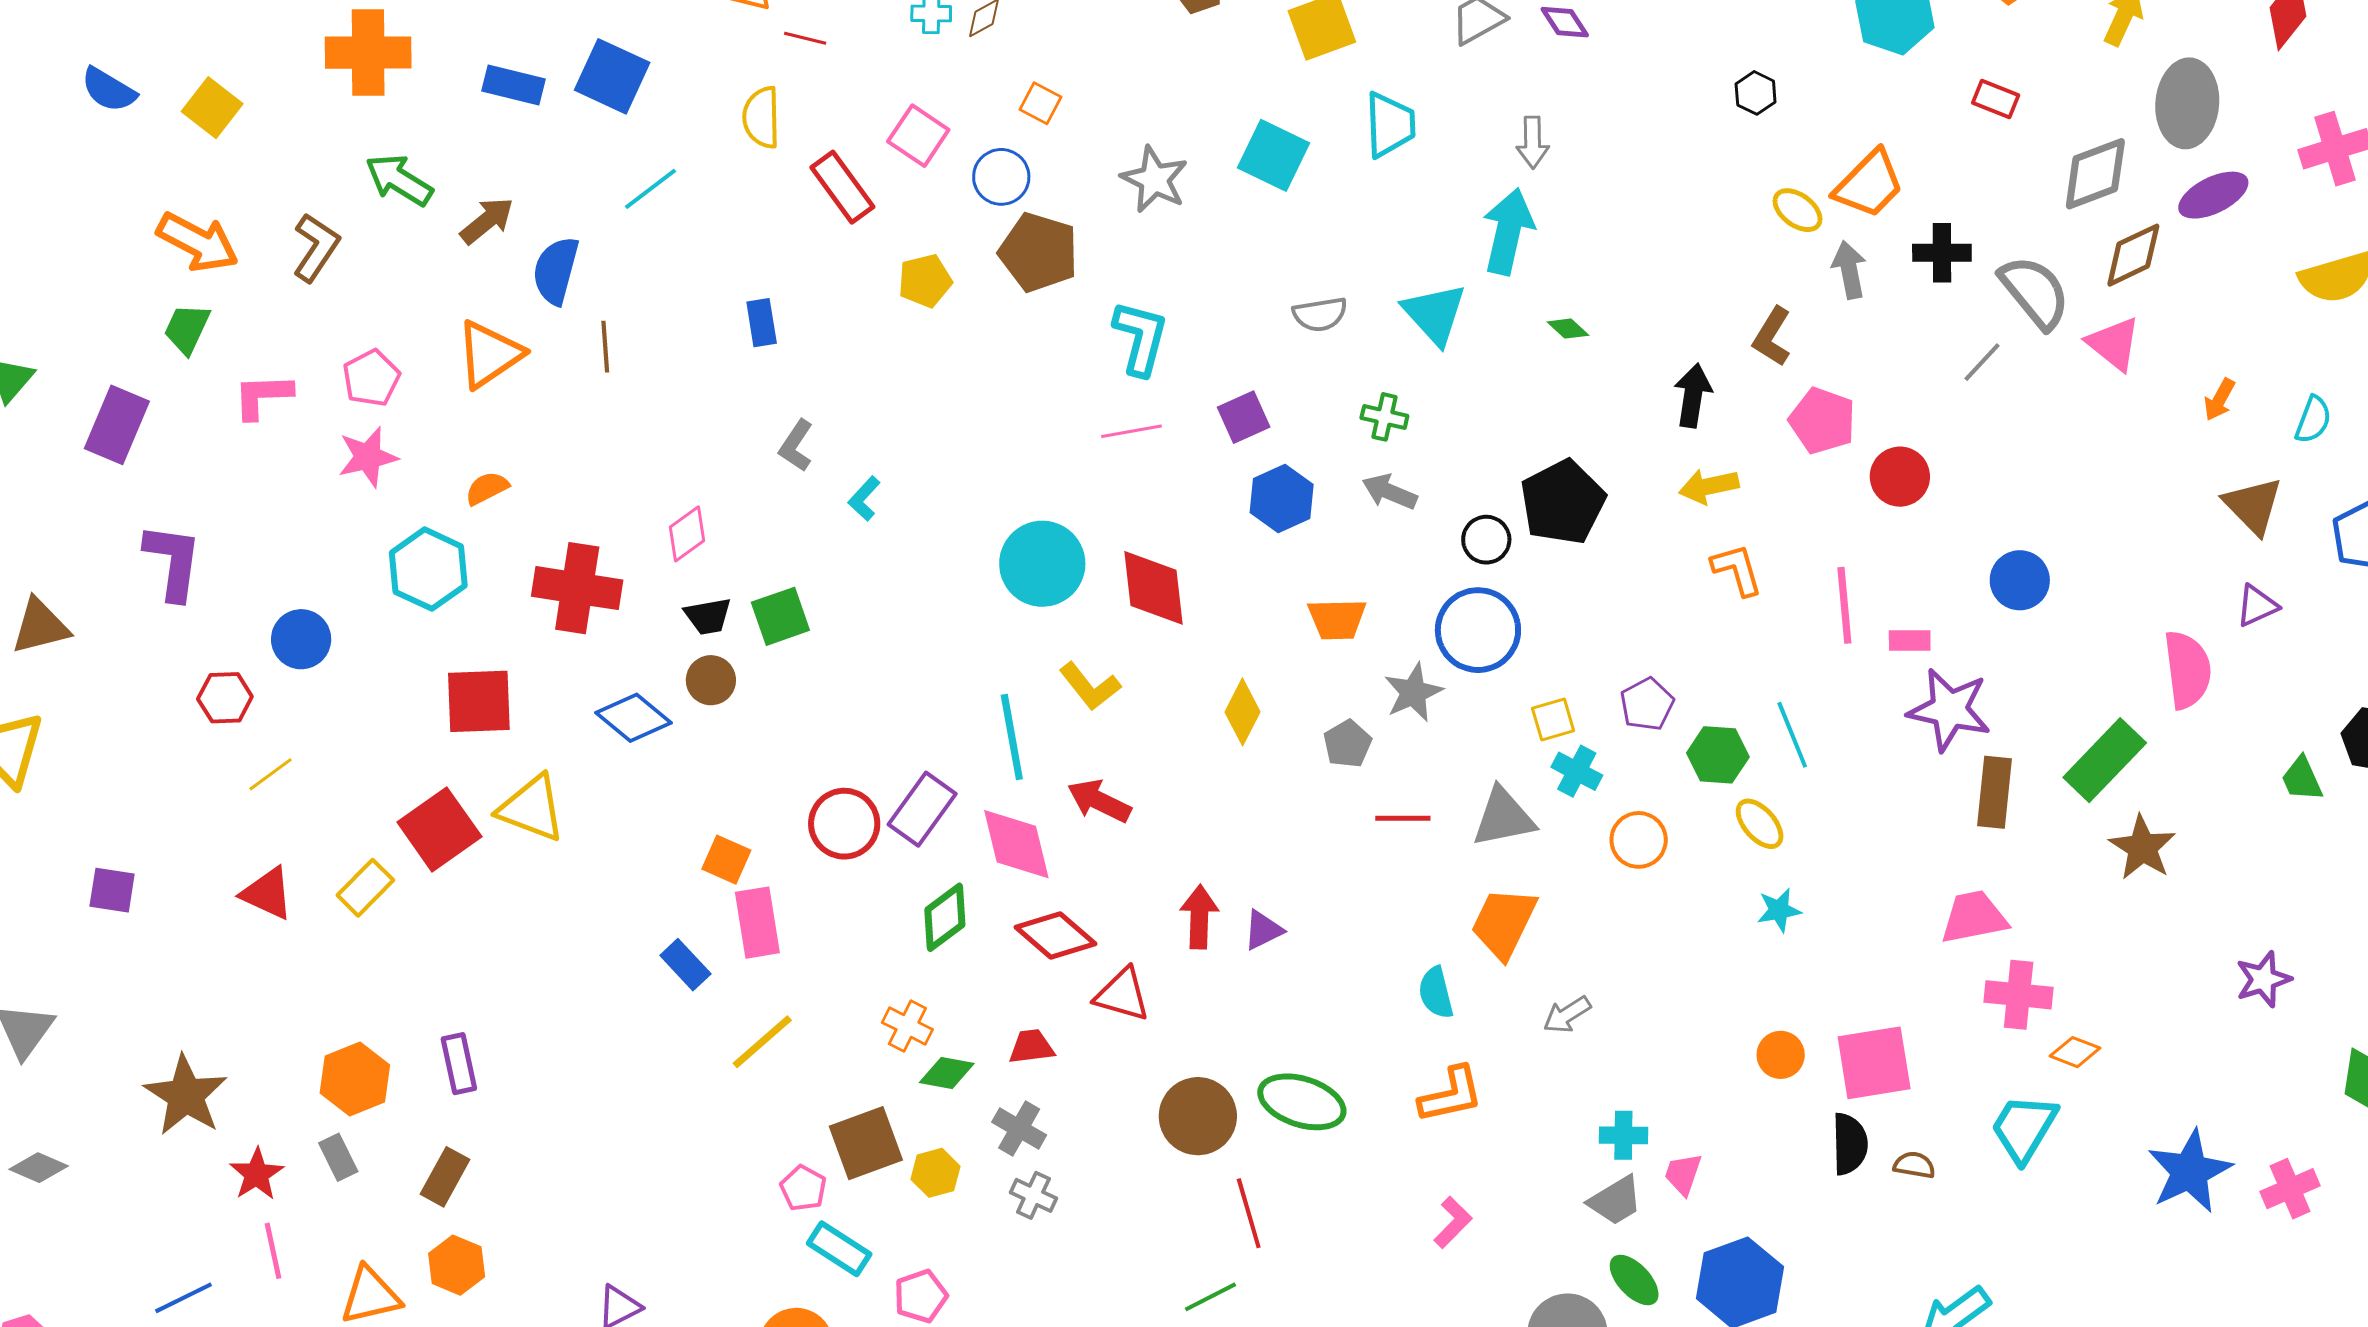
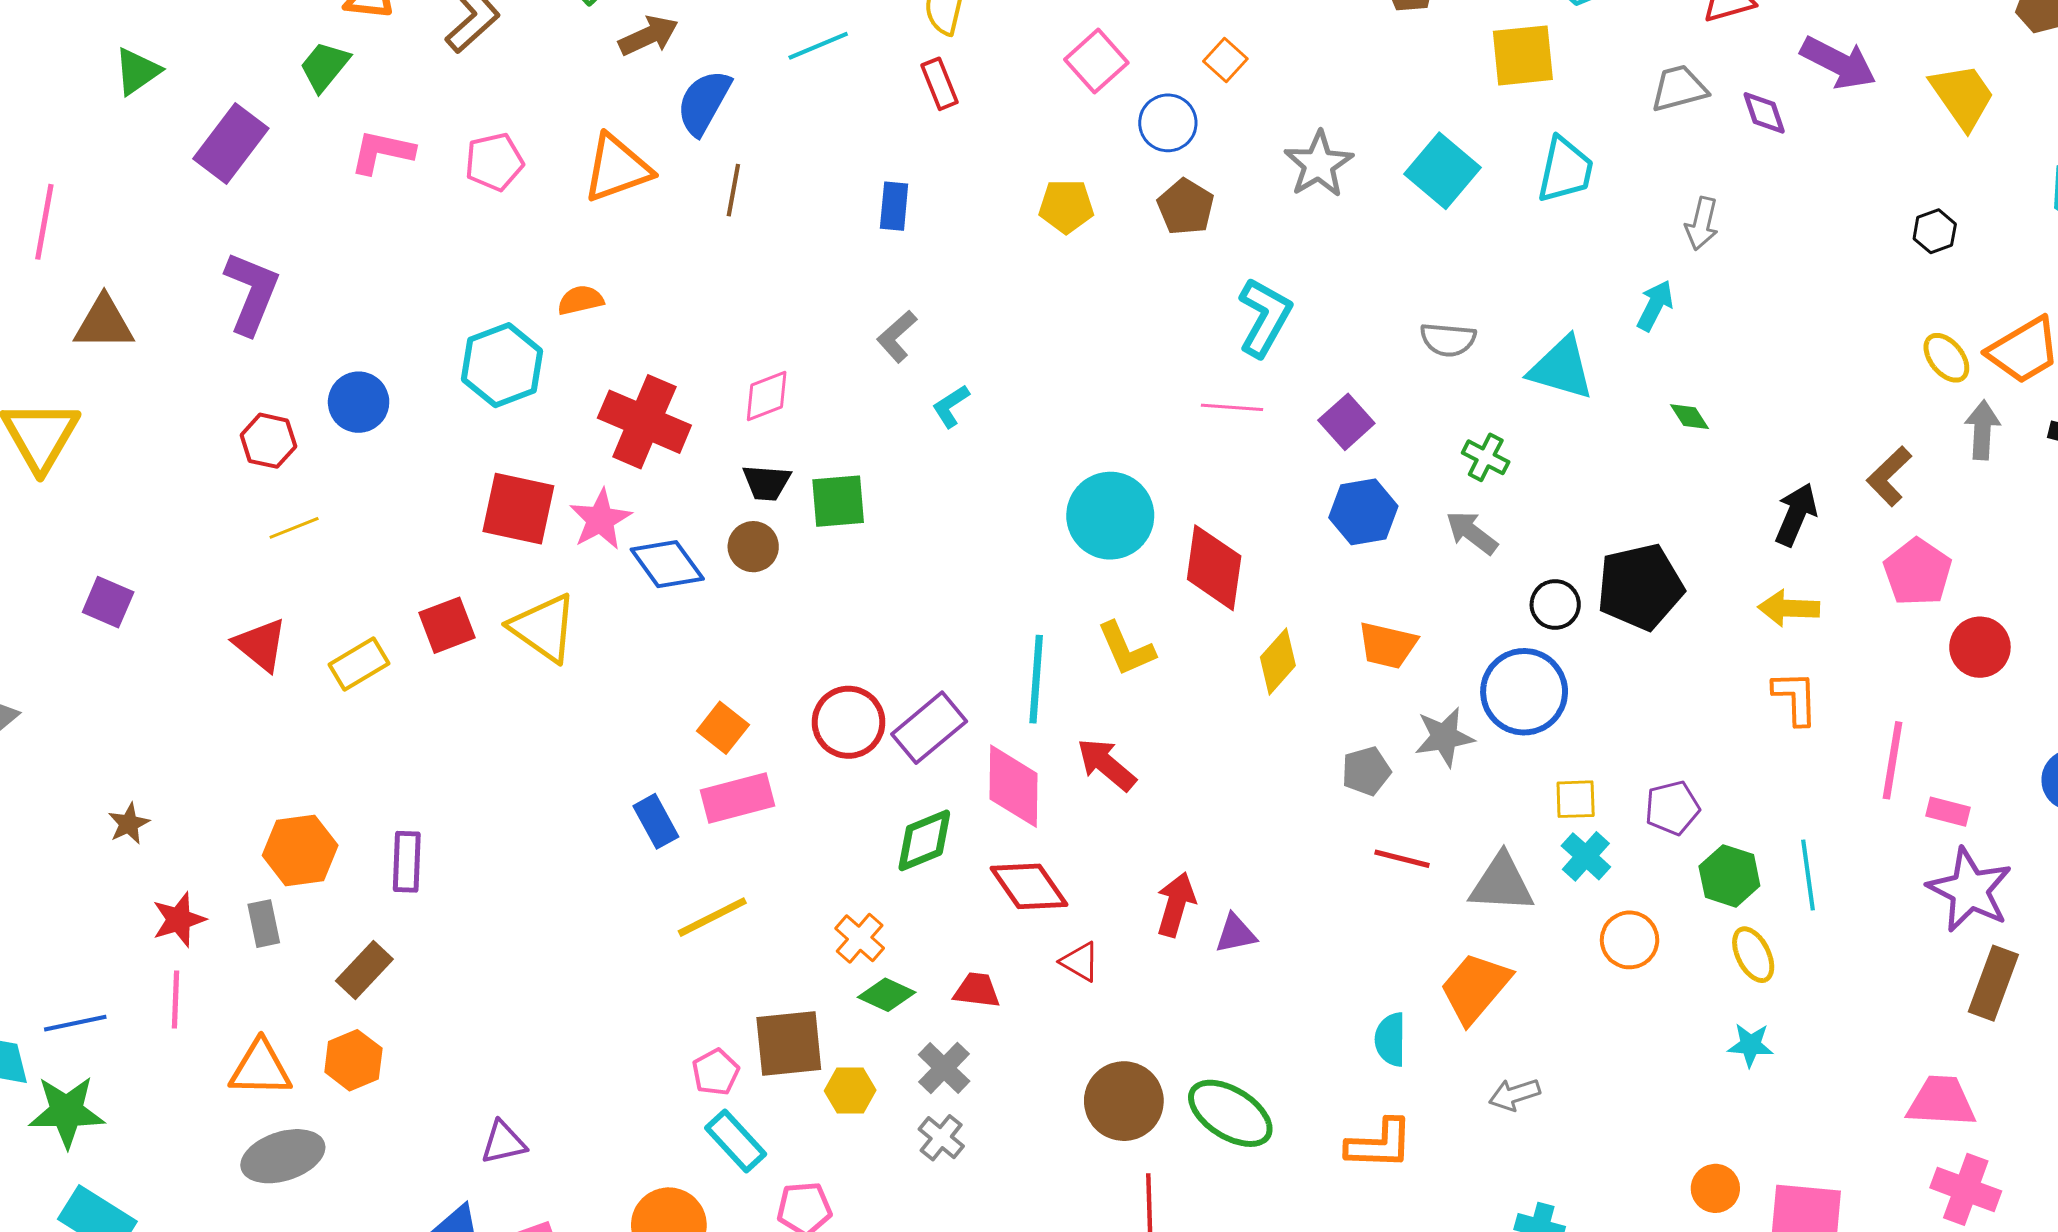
red rectangle: (842, 187) -> (939, 84), moved, size x0.7
cyan arrow: (1508, 231) -> (1655, 305), size x0.6
brown pentagon: (1039, 252) -> (1186, 207), size x0.7
cyan triangle: (1435, 314) -> (1561, 368), turned -46
purple square: (1244, 417) -> (1346, 422), turned -32
pink star: (368, 457) -> (600, 519), moved, turned -30
yellow diamond: (1242, 712) -> (1278, 661), moved
red square: (439, 829) -> (447, 625), size x0.7
pink rectangle: (757, 923) -> (738, 798), turned 70
red triangle: (1122, 995) -> (1080, 962), size x0.7
brown star: (186, 1095) -> (129, 824), size x0.5

